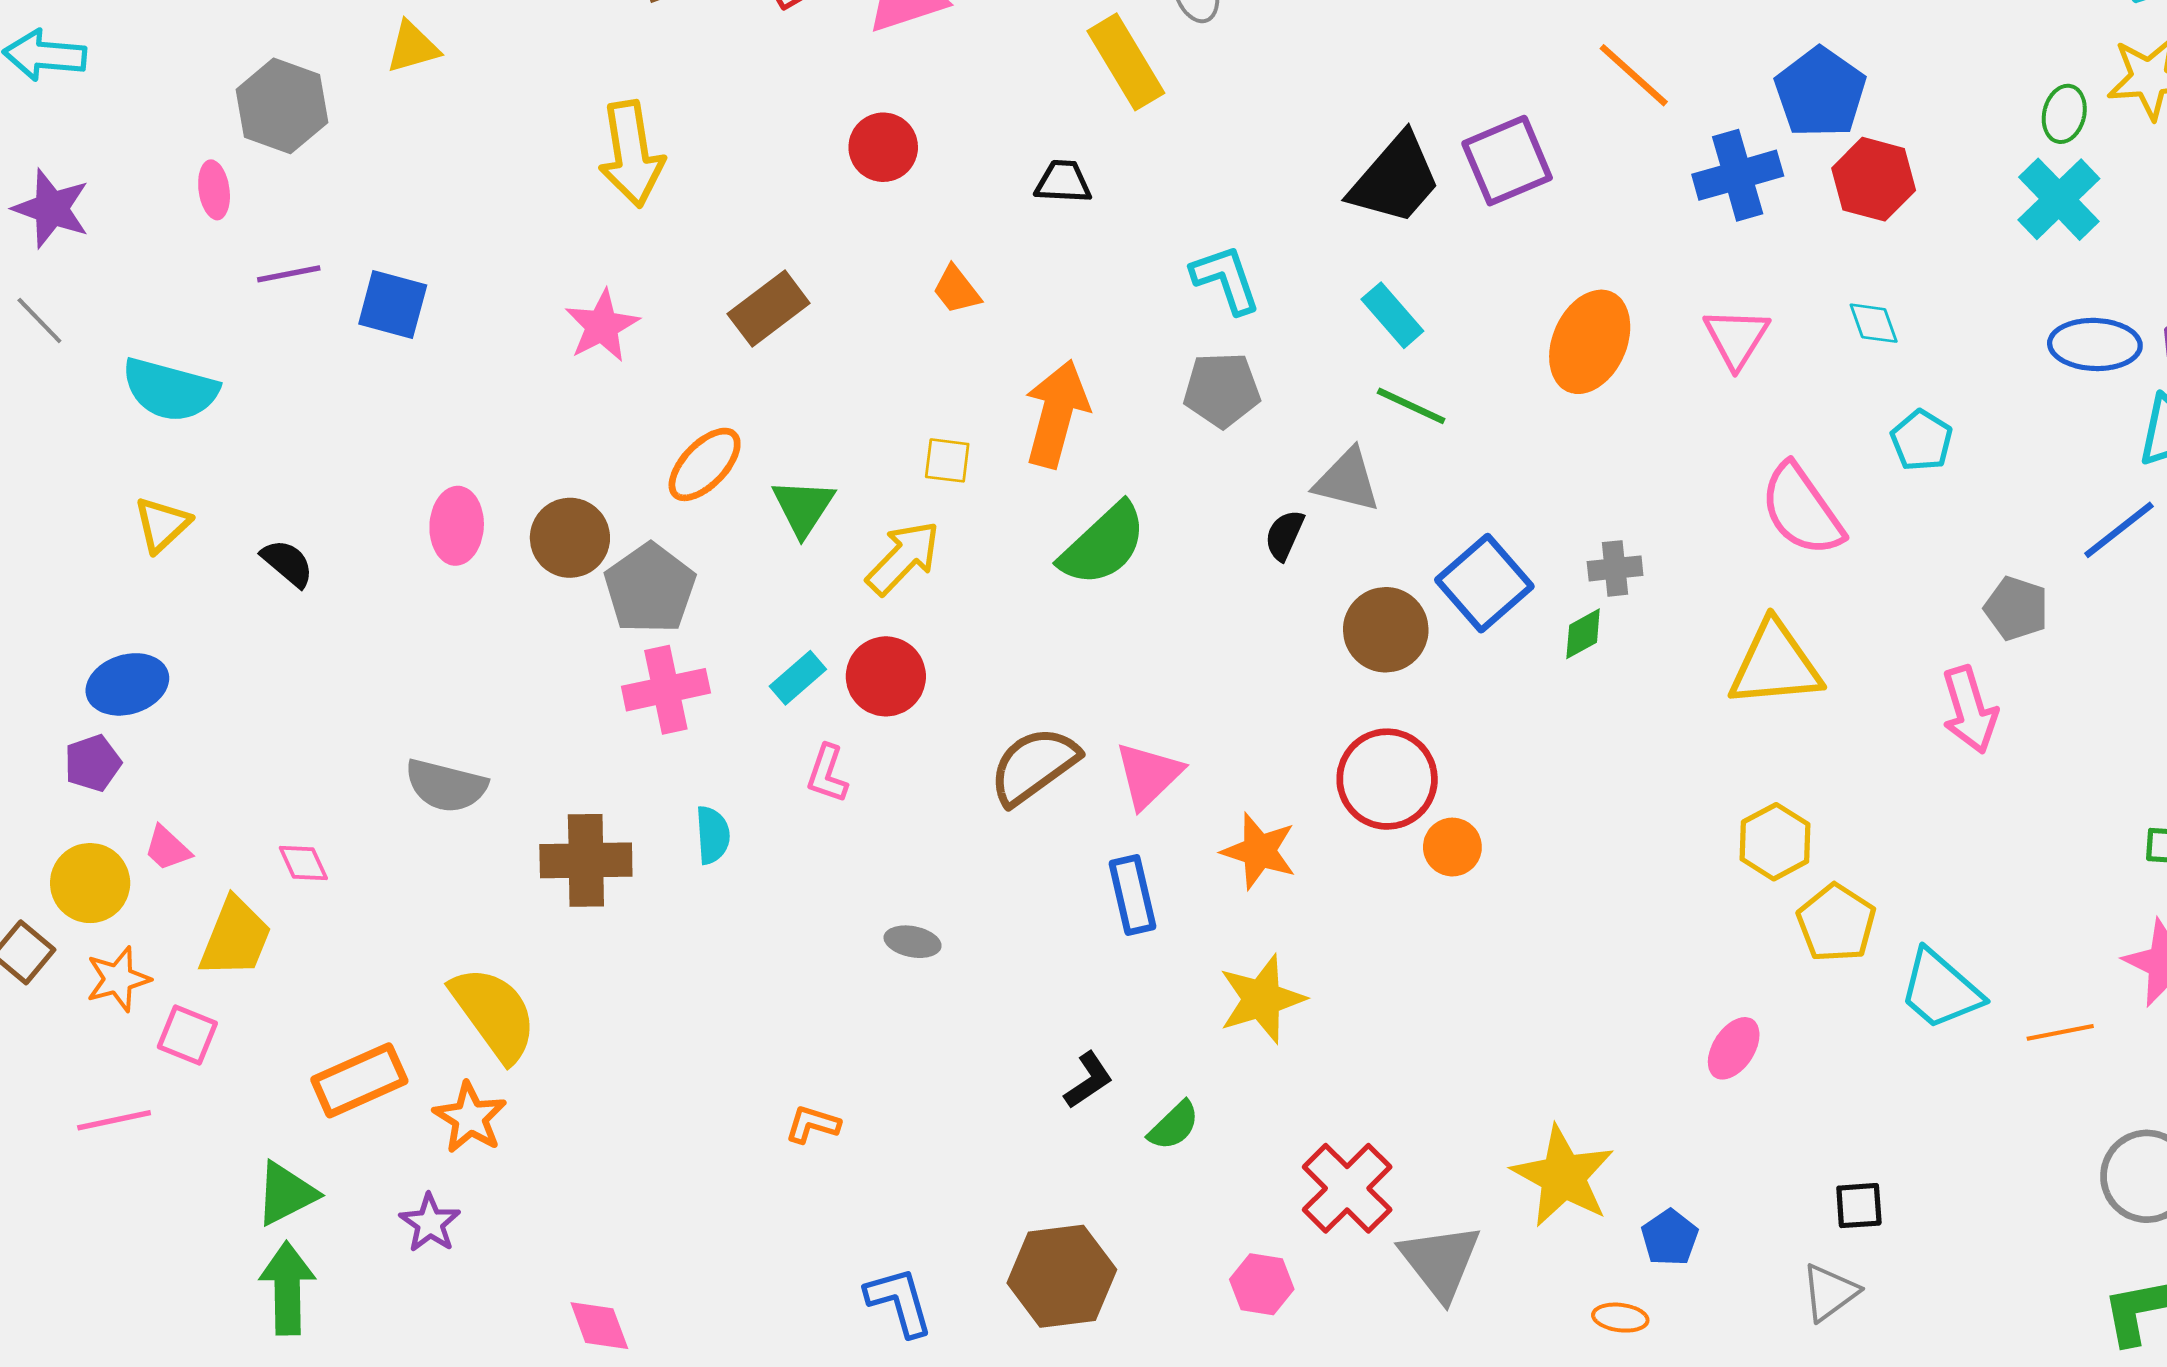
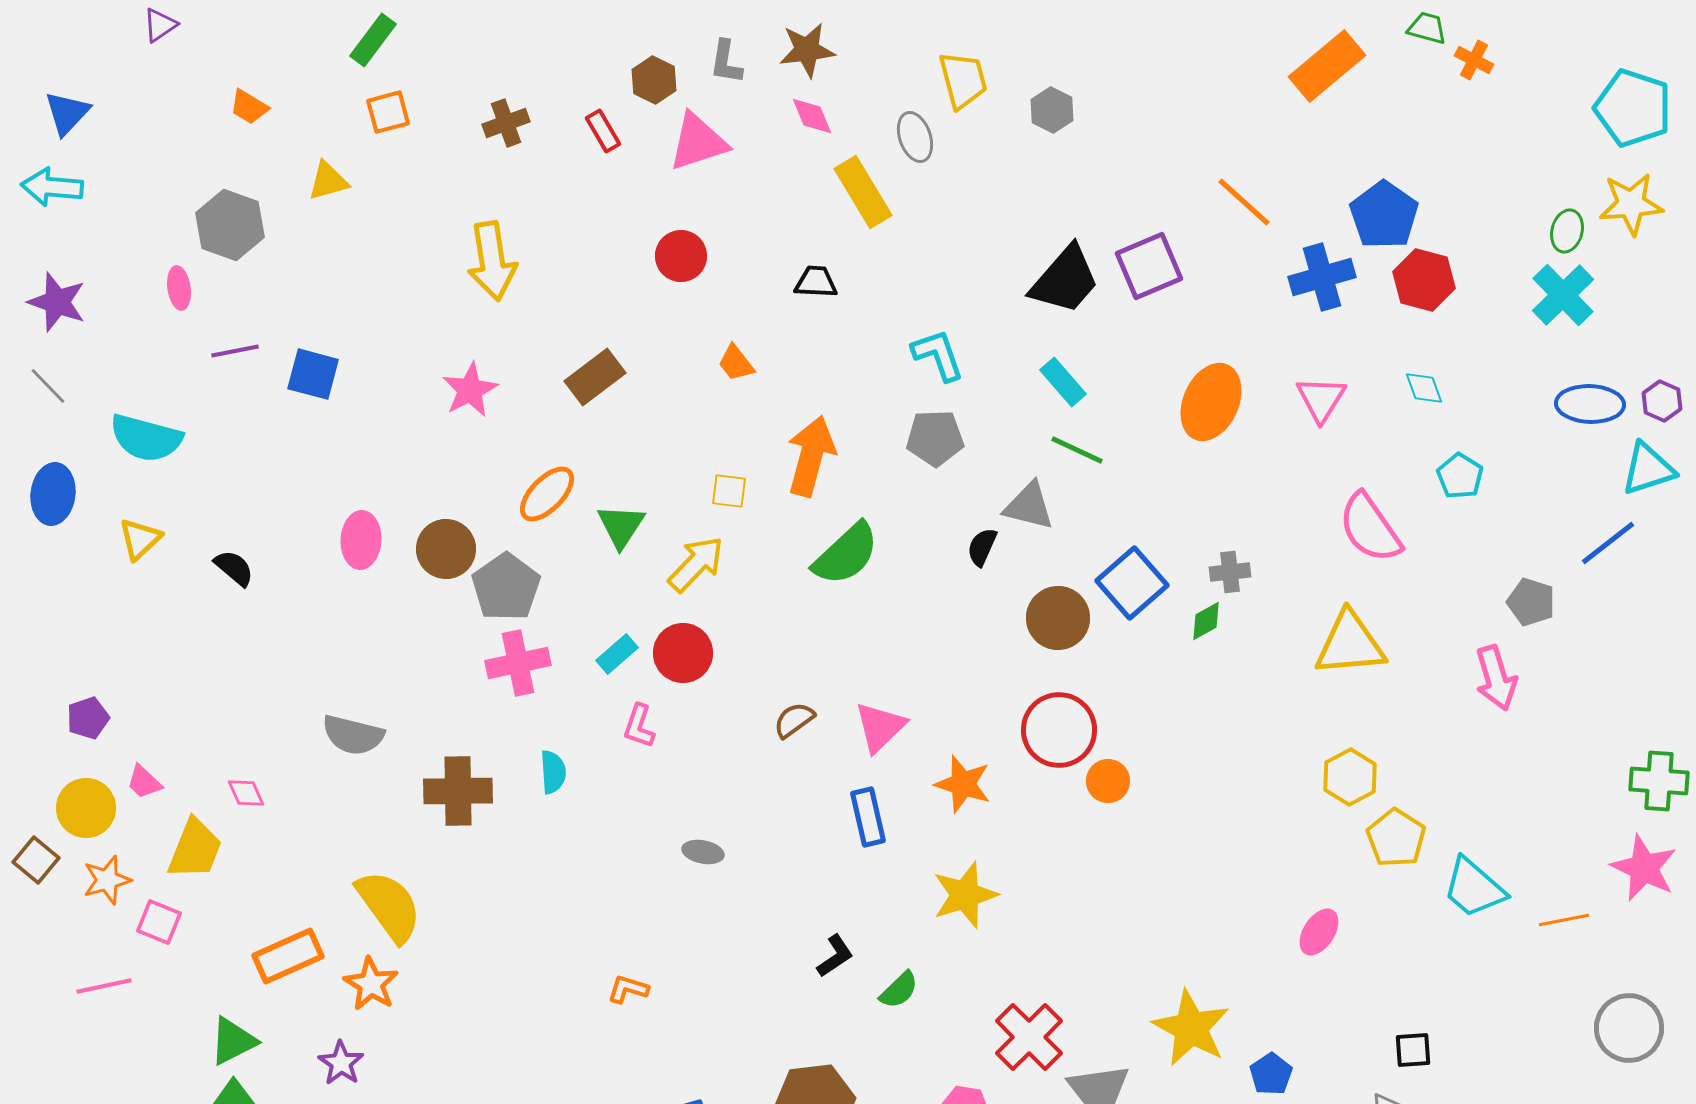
blue ellipse: (127, 684) -> (53, 494), moved, turned -66
brown semicircle: (1034, 766) -> (794, 720), size x0.6

